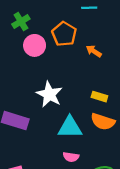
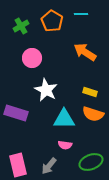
orange pentagon: (64, 34) -> (52, 21), moved
pink circle: (35, 45) -> (32, 58), moved
orange arrow: (94, 51) -> (85, 52), size x1.6

